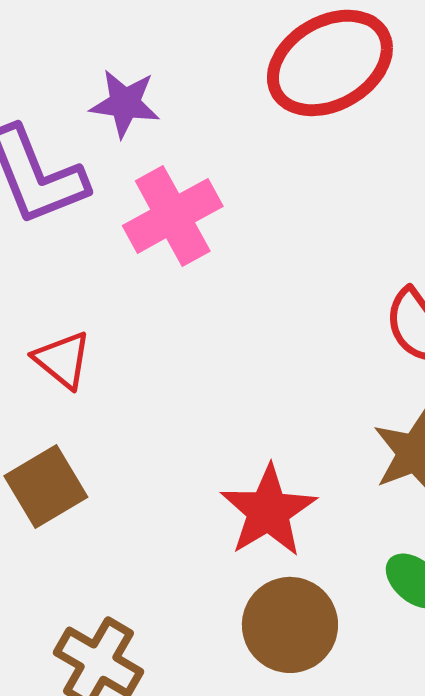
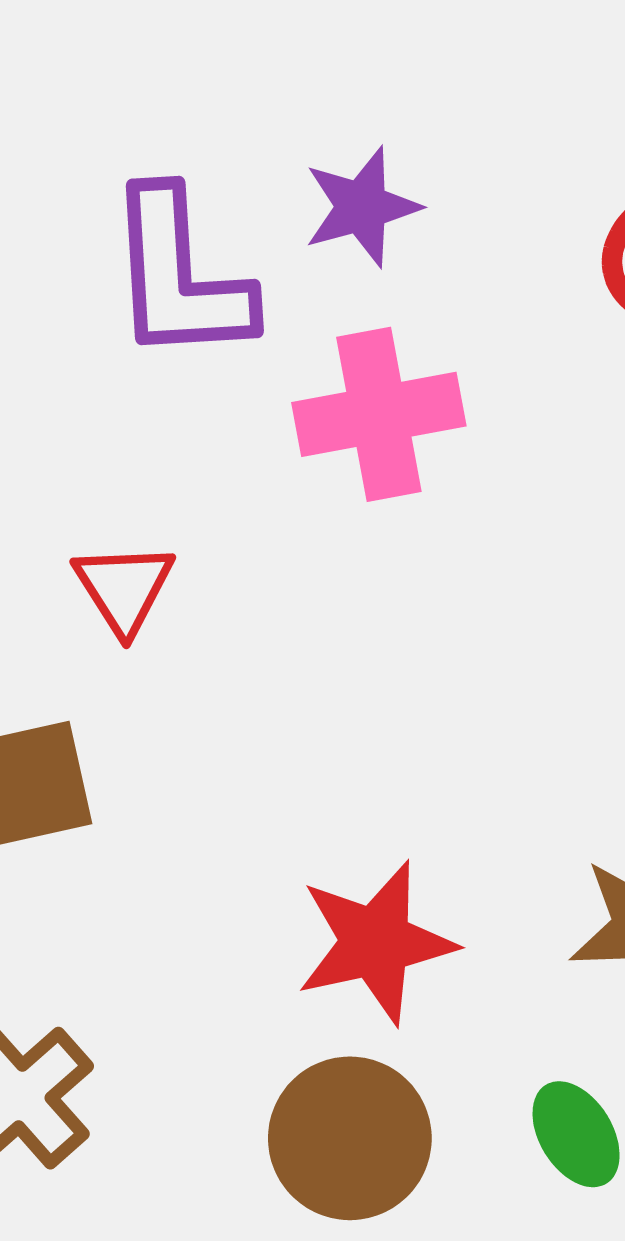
purple star: (125, 103) -> (362, 207), turned 30

